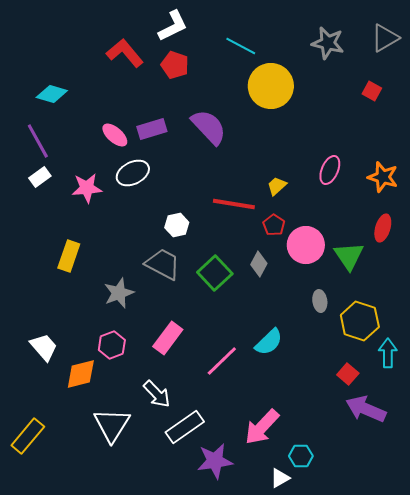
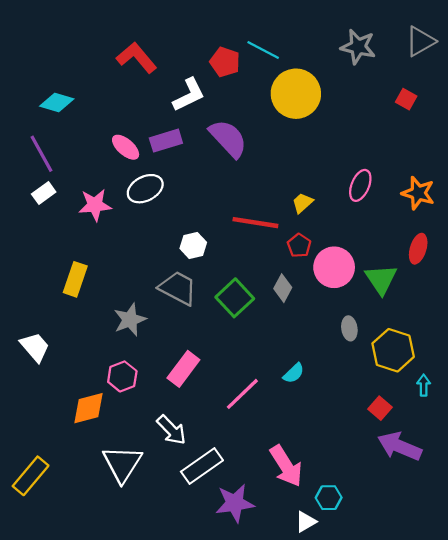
white L-shape: (173, 26) -> (189, 95), moved
red pentagon: (175, 65) -> (225, 62), moved
cyan semicircle: (269, 342) -> (294, 373), size x0.7
white trapezoid: (44, 347) -> (35, 347), moved
cyan arrow: (388, 353) -> (424, 385), size x0.7
pink arrow: (262, 427) -> (286, 466), turned -75

